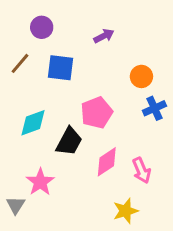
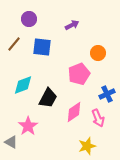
blue cross: (154, 108) -> (107, 94), moved
pink pentagon: (97, 113) -> (79, 74), moved
gray triangle: (16, 205) -> (11, 142), turned -32

